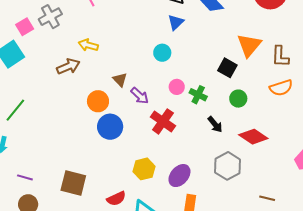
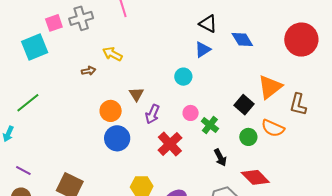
brown arrow: (68, 66) -> (89, 71), size x0.6
orange semicircle: (281, 88) -> (273, 128), moved, turned 30
purple arrow: (140, 96) -> (152, 114), turned 60

